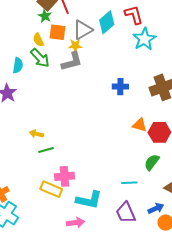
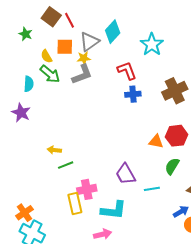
red L-shape: (134, 15) -> (127, 71), moved
green star: (45, 16) -> (26, 34), moved
orange triangle: (140, 125) -> (156, 141), moved
yellow rectangle: (51, 189) -> (75, 203), turned 60
purple trapezoid: (126, 213) -> (126, 174), moved

